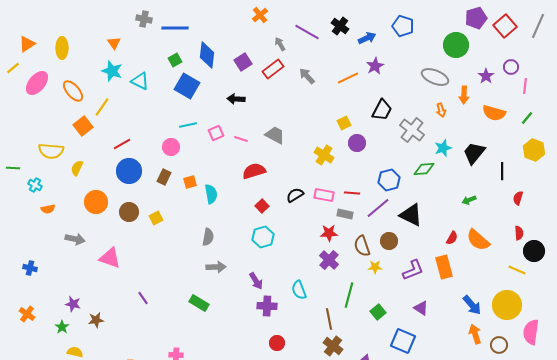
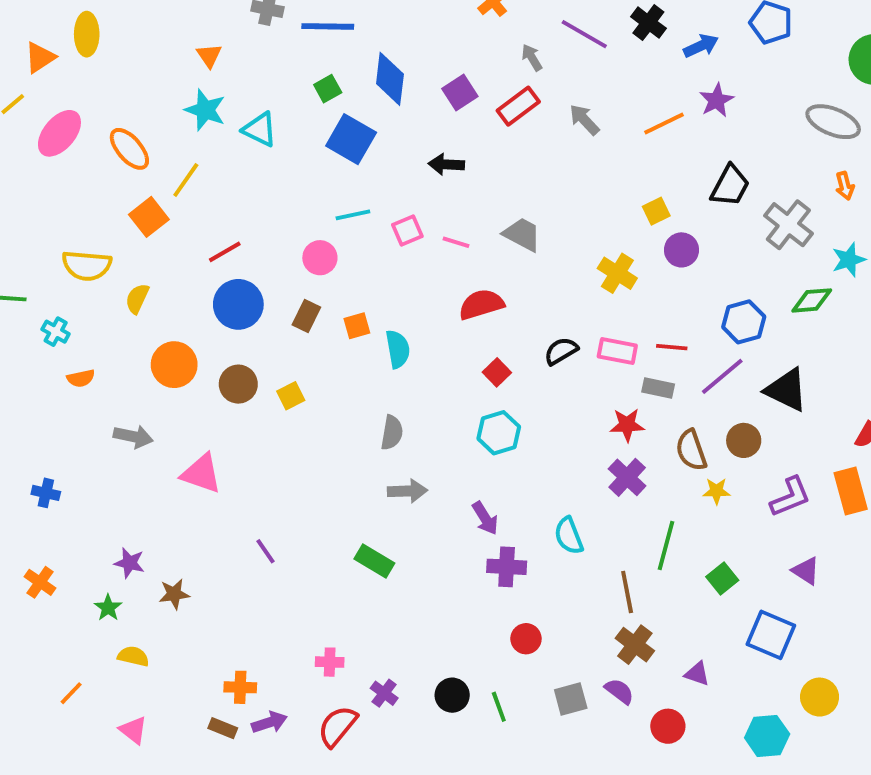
yellow ellipse: (62, 48) -> (87, 34), moved

